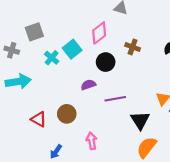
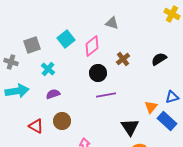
brown cross: (133, 47) -> (123, 59), turned 32
cyan square: (72, 49) -> (66, 39), moved
purple semicircle: (88, 85) -> (53, 94), moved
purple line: (115, 99) -> (106, 95), moved

